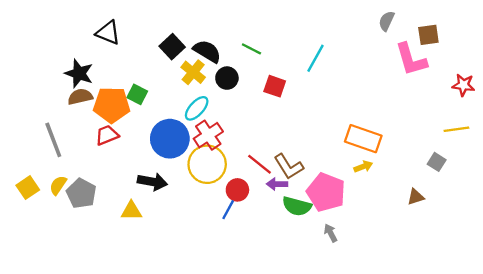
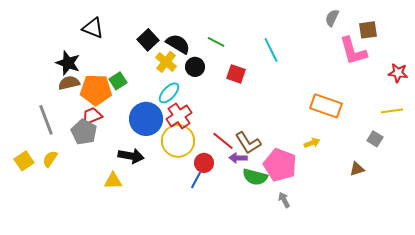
cyan line: (315, 58) -> (271, 50), turned -55
green square: (137, 94) -> (118, 81), turned 30
orange rectangle: (363, 139) -> (326, 106), moved
gray pentagon: (81, 193) -> (84, 132), moved

